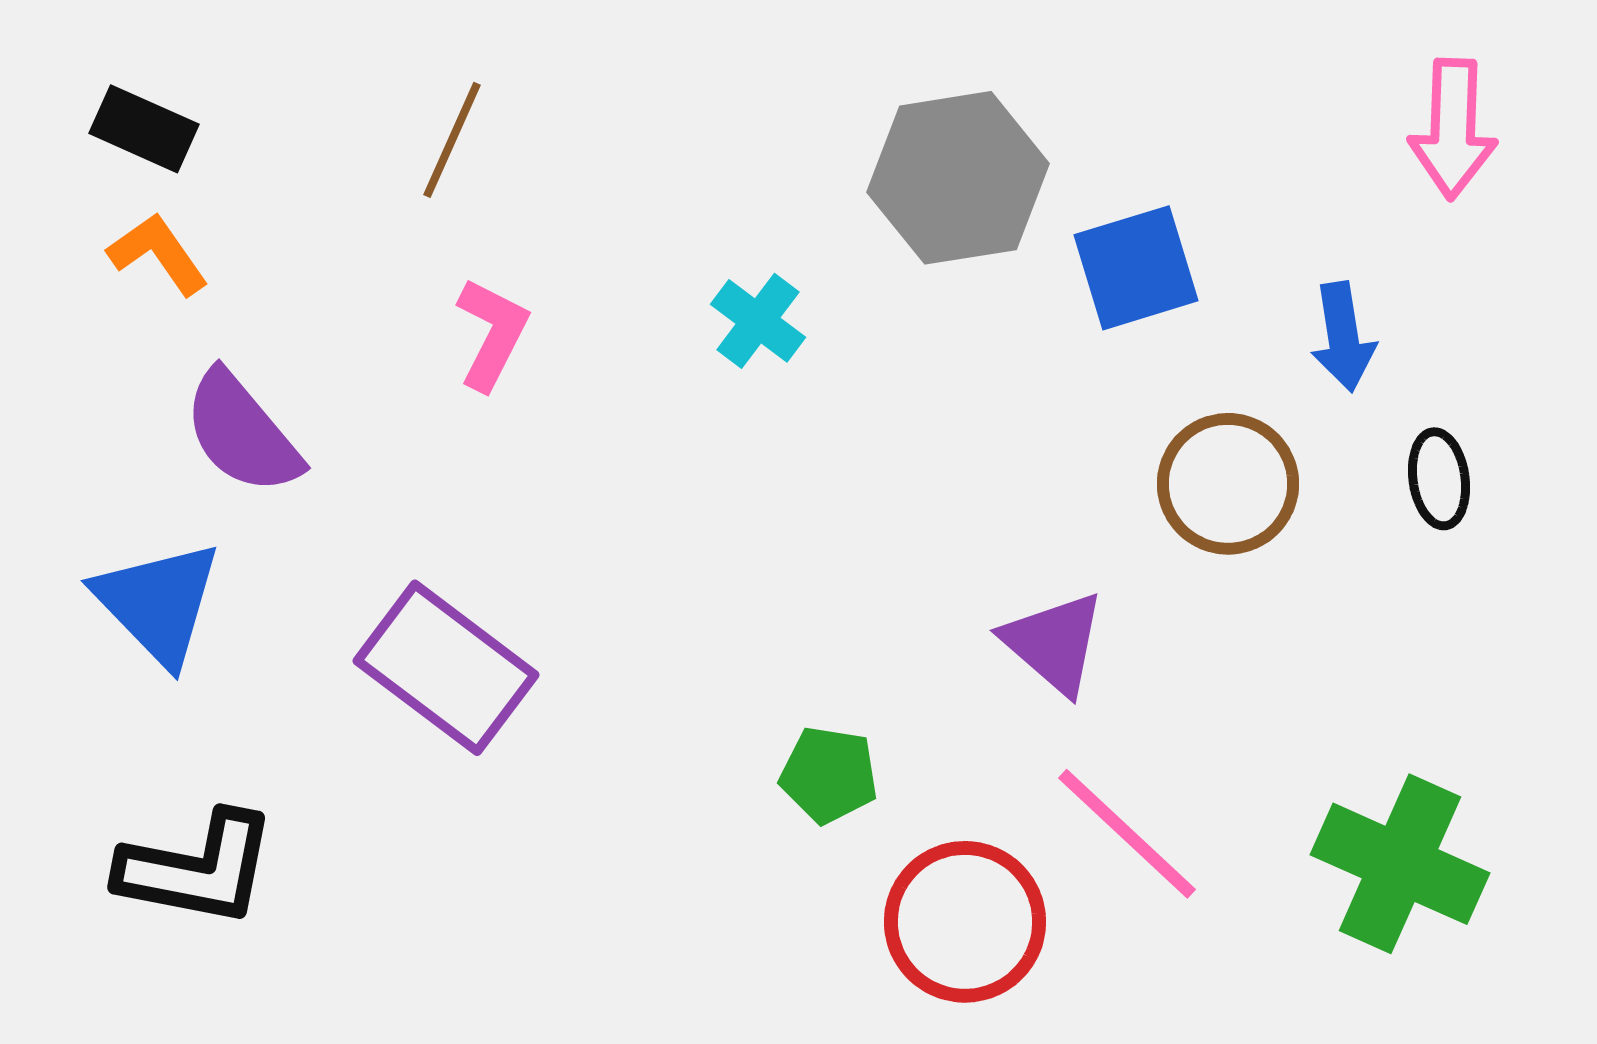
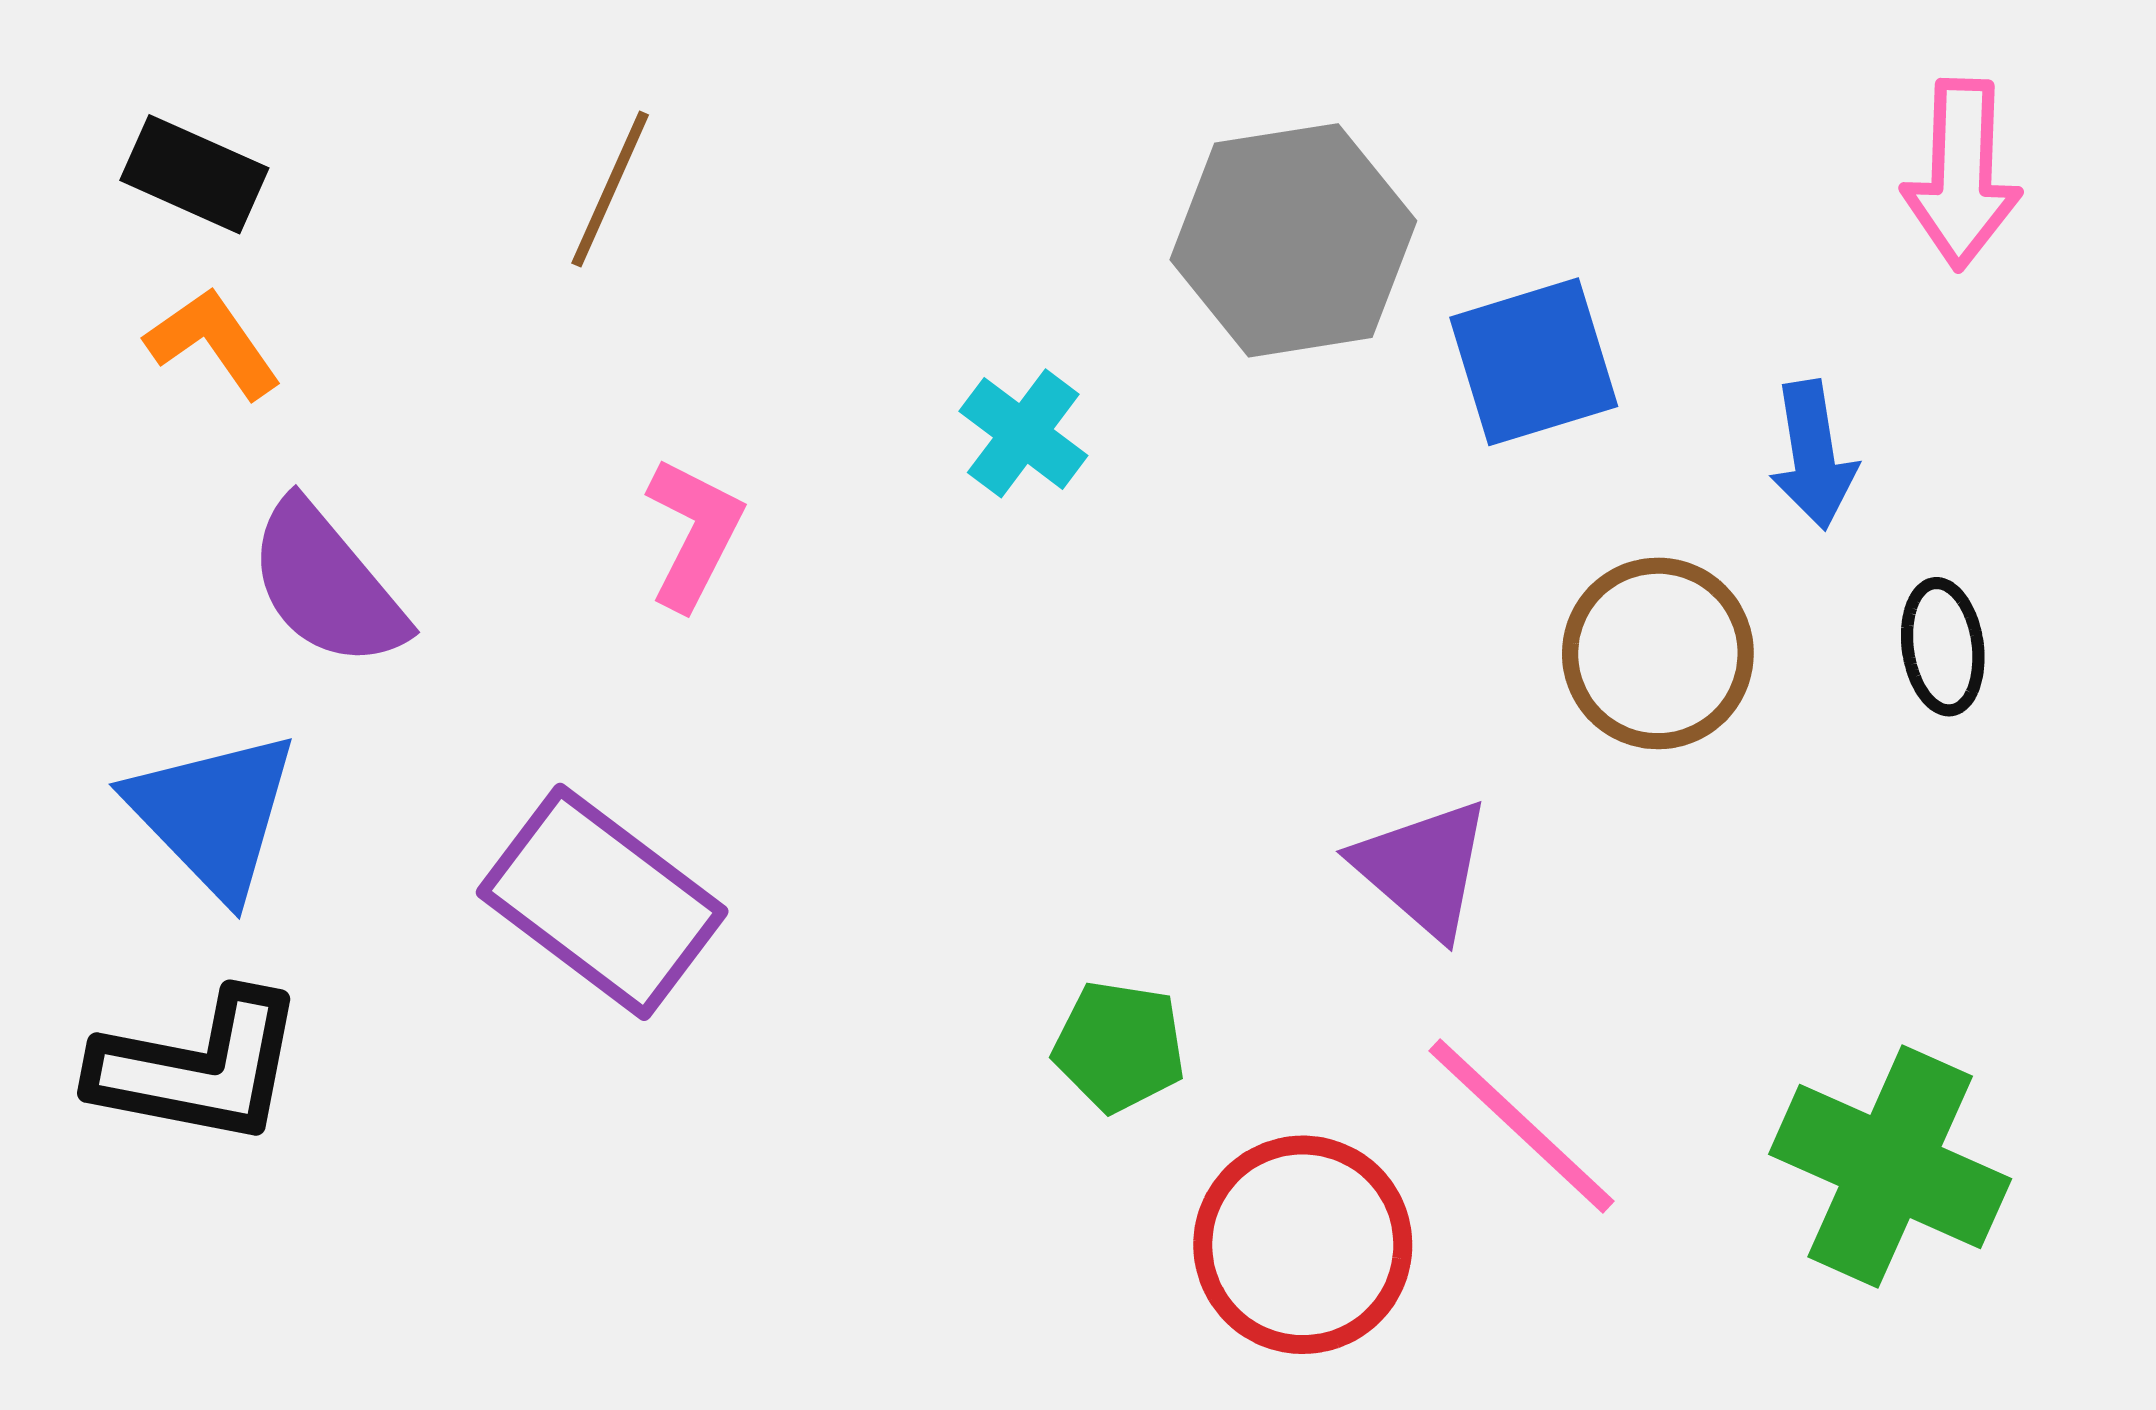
pink L-shape: (492, 334) -> (694, 533), moved
black L-shape: (197, 869) -> (198, 1068), moved

